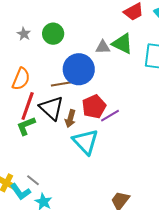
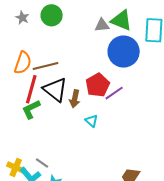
blue circle: (79, 69) -> (124, 52), moved
brown line: (64, 83) -> (46, 66), moved
cyan triangle: (85, 142) -> (92, 121), size x0.5

